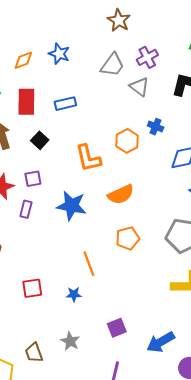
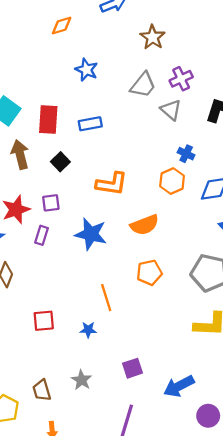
orange diamond: (23, 60) -> (62, 26), moved
orange hexagon: (127, 141) -> (172, 181), moved
orange L-shape: (88, 158) -> (112, 184), turned -72

